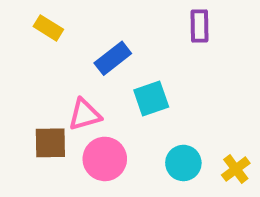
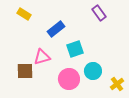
purple rectangle: (200, 26) -> (99, 13), turned -35
pink circle: (105, 159) -> (69, 79), moved
cyan circle: (183, 163) -> (93, 71), moved

